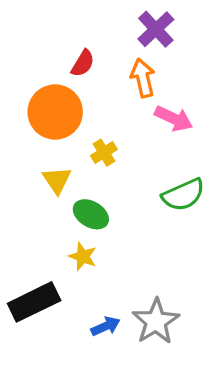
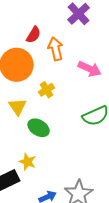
orange arrow: (143, 78) -> (56, 49), moved
yellow star: (83, 256) -> (28, 162), moved

